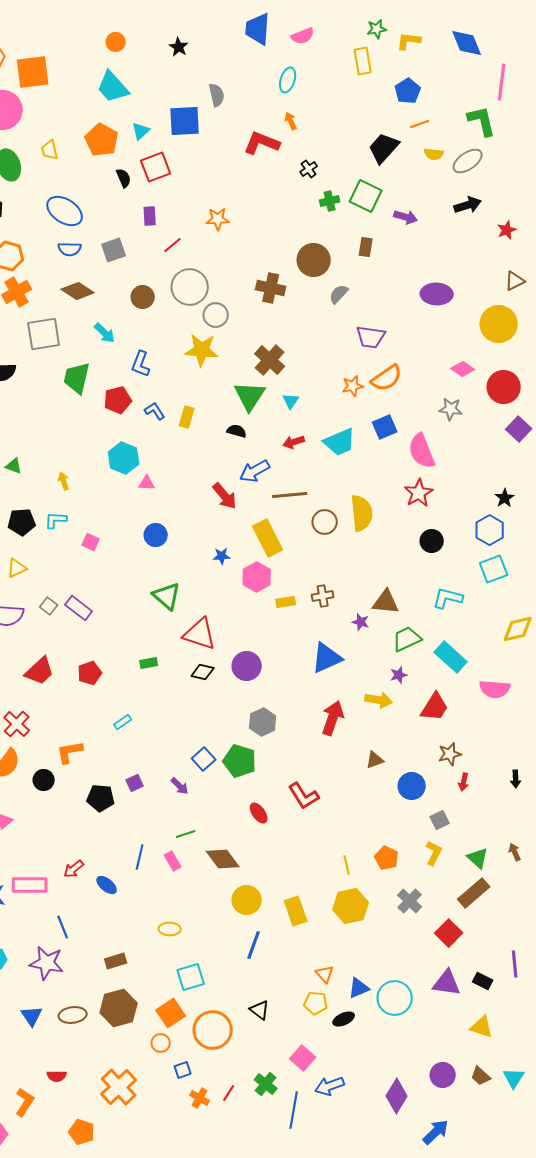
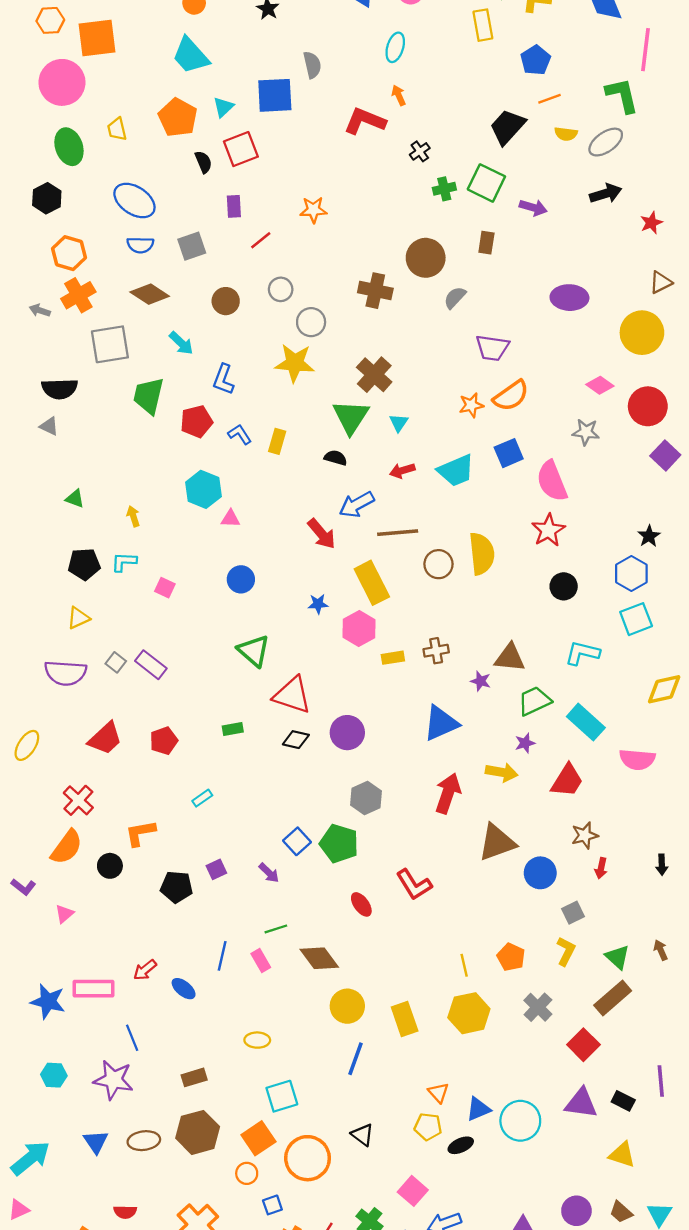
gray circle: (190, 287) -> (281, 289), size x0.6
brown triangle: (375, 760) -> (497, 842), size x1.8

